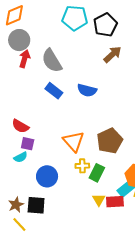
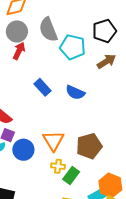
cyan pentagon: (75, 18) -> (73, 47), moved
gray semicircle: (52, 61) -> (48, 30), moved
blue circle: (47, 176) -> (23, 150), moved

